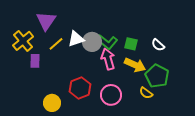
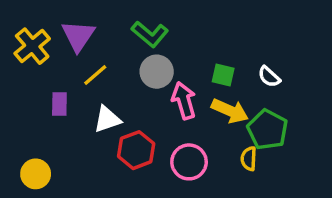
white triangle: (76, 39) -> (107, 119), moved
yellow cross: (23, 41) -> (32, 46), moved
green L-shape: (107, 42) -> (150, 34), moved
yellow semicircle: (146, 93) -> (249, 159), turned 56
yellow circle: (52, 103) -> (36, 174), moved

